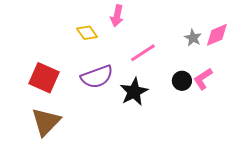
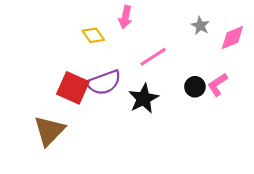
gray star: (193, 38) -> (200, 26), moved
red square: (44, 78) -> (73, 88), moved

